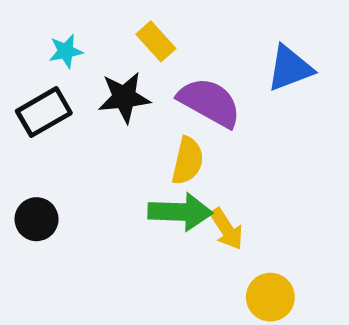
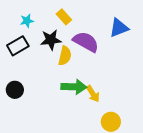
yellow semicircle: (188, 161) -> (65, 56), moved

